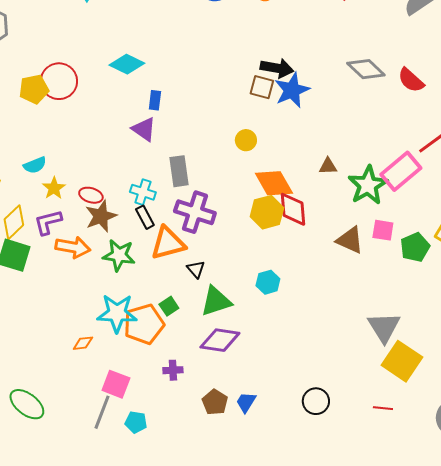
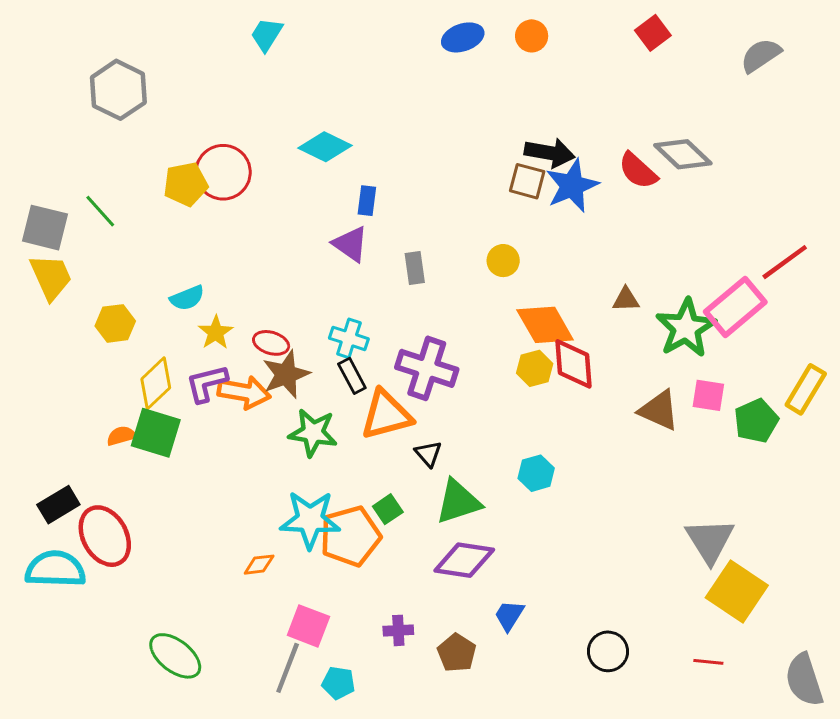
red semicircle: (411, 80) -> (638, 171), moved
gray rectangle: (179, 171) -> (415, 268), moved, size x0.7
yellow hexagon: (267, 212) -> (535, 368), size x0.7
orange arrow: (73, 247) -> (244, 392), moved
purple cross: (173, 370) -> (398, 630), moved
blue trapezoid: (246, 402) -> (509, 615), moved

